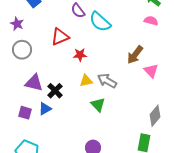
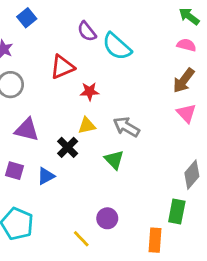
brown arrow: (135, 55) -> (184, 81), moved
yellow triangle: (86, 81) -> (87, 126), moved
black cross: (55, 91) -> (68, 147), moved
blue triangle: (45, 109) -> (46, 176), moved

